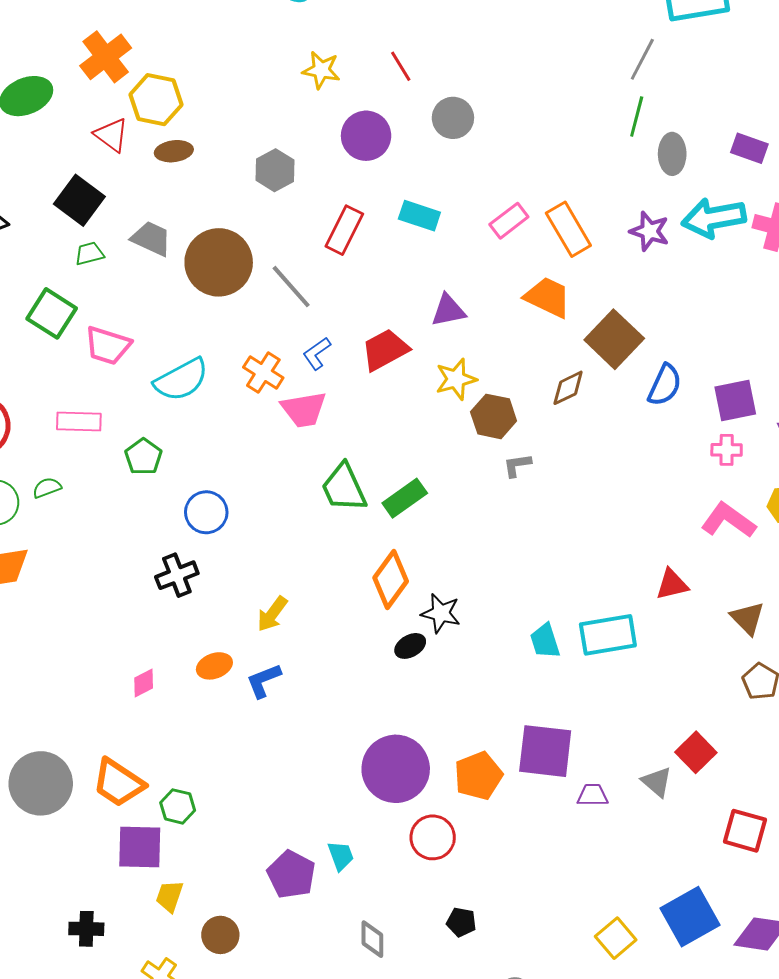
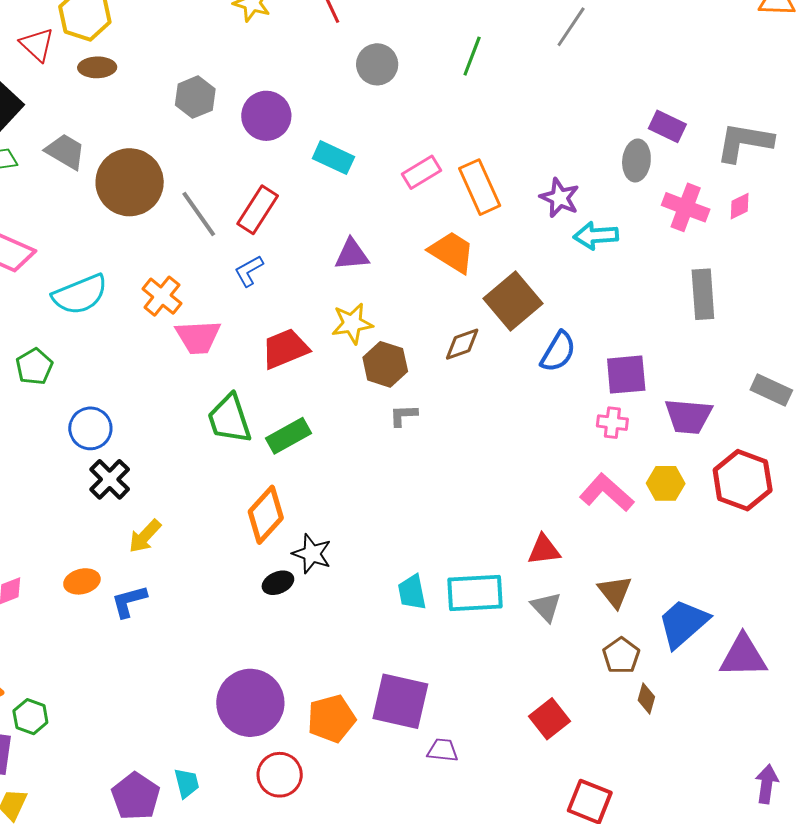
green line: (637, 116) -> (472, 56), moved
purple circle: (366, 136) -> (266, 116), moved
gray ellipse: (672, 154) -> (636, 160), moved
cyan arrow: (714, 218) -> (596, 236), moved, size x0.7
red rectangle: (344, 230) -> (258, 210), moved
red trapezoid: (385, 350) -> (285, 349), moved
blue L-shape: (317, 353) -> (249, 271), moved
black cross: (177, 575) -> (110, 479), moved, turned -30
gray triangle: (657, 782) -> (546, 607), moved

